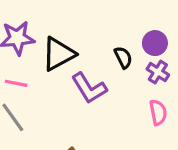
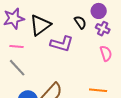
purple L-shape: (89, 88) -> (62, 44), turned -35

